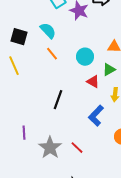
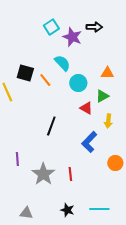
cyan semicircle: (48, 31) -> (62, 63), moved
black square: (19, 37) -> (25, 73), moved
red line: (77, 148) -> (70, 174), turned 40

